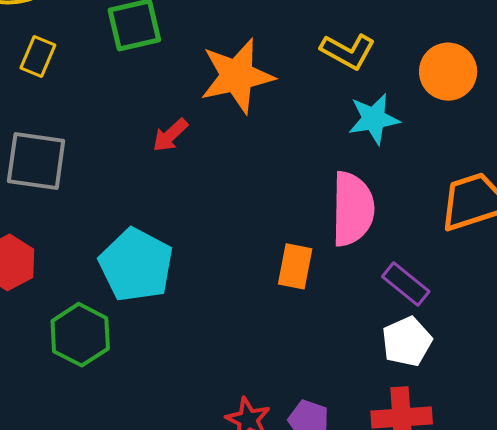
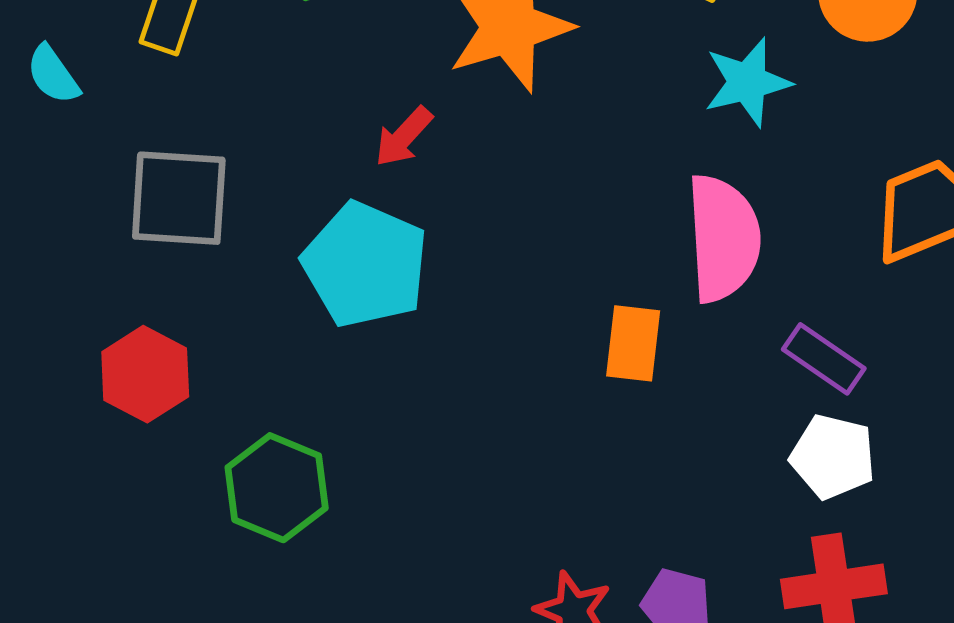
cyan pentagon: (136, 265) -> (365, 265), moved
white pentagon: (407, 342) -> (833, 457), turned -30

